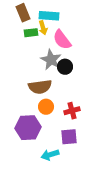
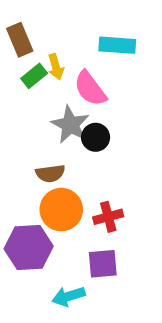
cyan rectangle: (49, 16) -> (117, 45), moved
green rectangle: (31, 33) -> (34, 76), turned -32
brown semicircle: (40, 87) -> (50, 173), size x0.7
orange circle: (46, 107) -> (61, 210), size x1.5

